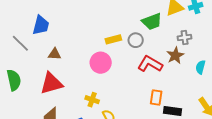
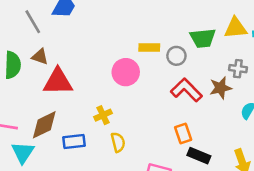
brown triangle: (55, 54) -> (40, 57), moved
orange rectangle: (156, 97) -> (183, 134), turned -42
yellow cross: (92, 100) -> (103, 115), turned 32

